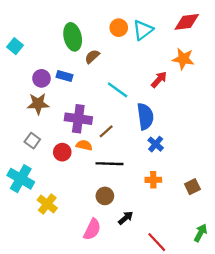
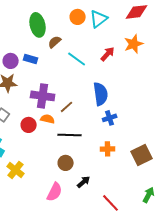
orange star: (183, 59) -> (134, 44), turned -30
red arrow: (159, 80) -> (108, 54), moved
cyan line: (118, 90) -> (77, 59), moved
blue cross: (156, 144) -> (110, 118), turned 32
brown square: (192, 187) -> (142, 155), size x1.5

